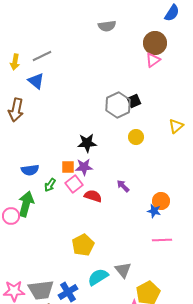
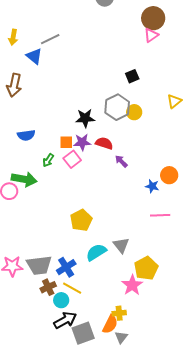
gray line: (42, 56) -> (50, 39), moved
gray hexagon: (118, 105) -> (117, 107), moved
blue semicircle: (30, 170) -> (26, 135), moved
red semicircle: (93, 196) -> (104, 143), moved
orange circle: (161, 201) -> (169, 175), moved
green arrow: (26, 204) -> (24, 179), turned 85

